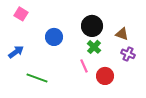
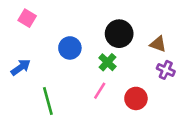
green cross: (94, 47) -> (107, 62), moved
pink line: (84, 66) -> (100, 91), moved, turned 56
green line: (37, 78) -> (48, 101), turned 55

